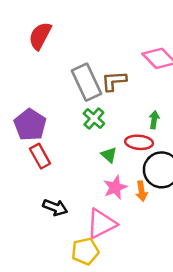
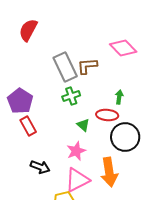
green cross: (94, 119) -> (71, 96), turned 30
pink star: (115, 187) -> (76, 151), moved
orange arrow: (142, 191) -> (109, 172), moved, size x1.8

